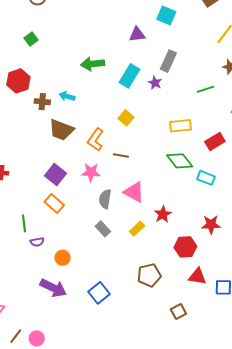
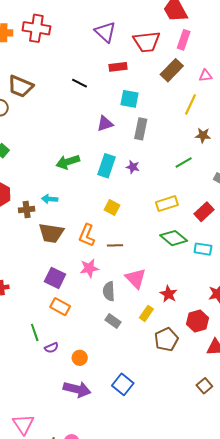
gray rectangle: (168, 61) -> (141, 129), moved
pink triangle: (134, 192) -> (136, 278), turned 30
brown pentagon: (149, 275) -> (166, 339), moved

